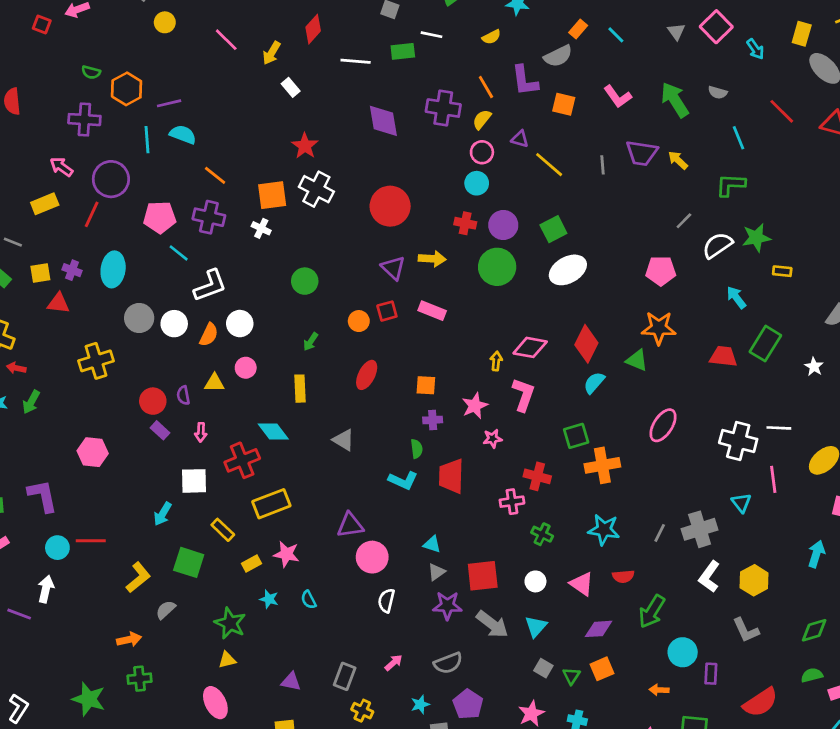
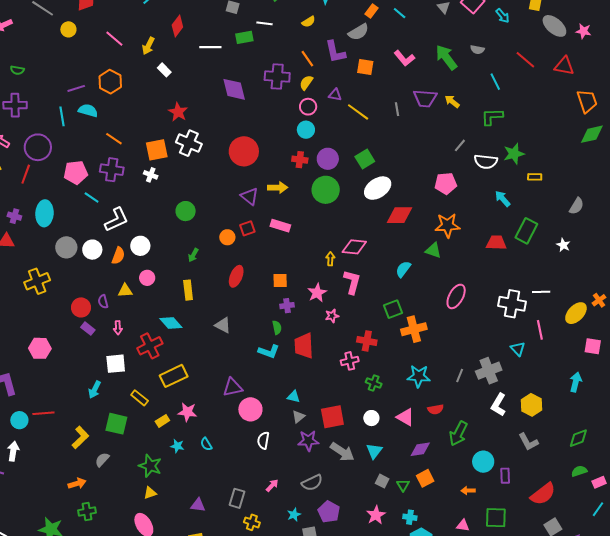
orange hexagon: (127, 89) -> (110, 82), moved
white semicircle: (717, 245) -> (486, 162), turned -135
red diamond: (586, 344) -> (399, 215), moved, turned 68

